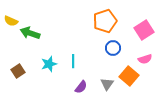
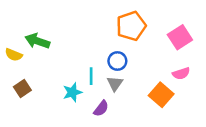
yellow semicircle: (11, 21) -> (14, 55), moved
blue circle: (113, 48) -> (117, 61), moved
cyan star: (49, 64) -> (72, 92), moved
gray triangle: (107, 84) -> (115, 84), moved

